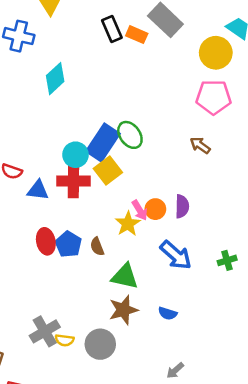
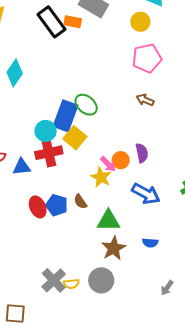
black rectangle: (112, 29) -> (51, 22), size x1.4
yellow circle: (216, 53) -> (140, 22), size x0.7

